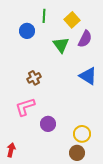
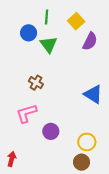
green triangle: (61, 45) -> (49, 45), moved
blue triangle: (88, 76) -> (93, 94), moved
brown cross: (34, 78) -> (36, 83), turned -32

